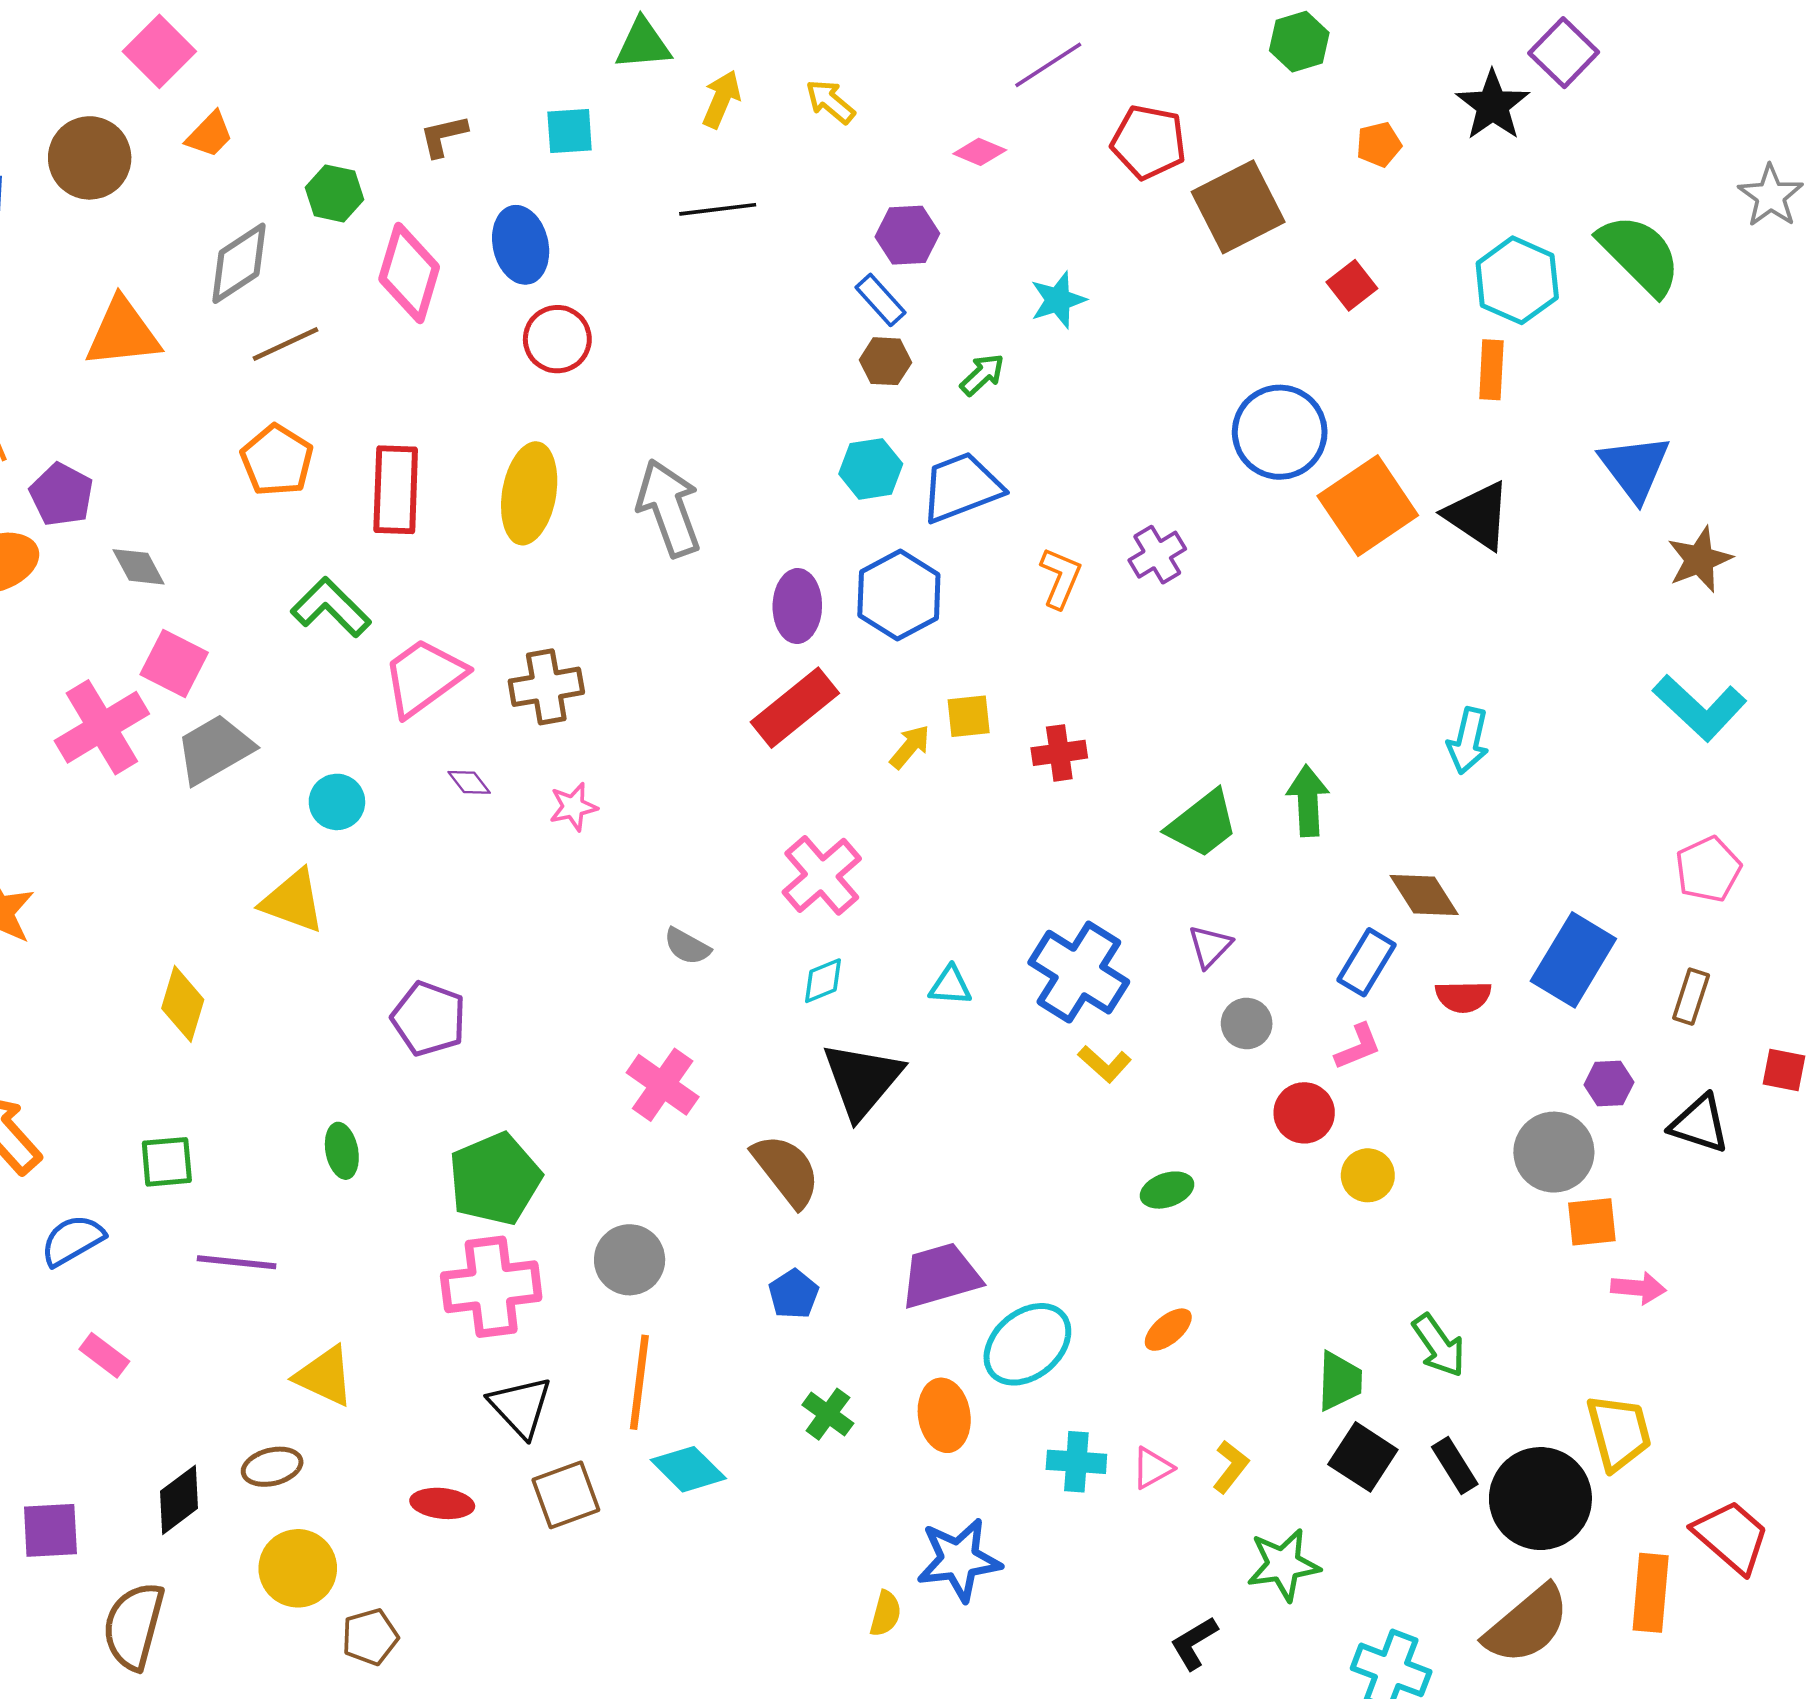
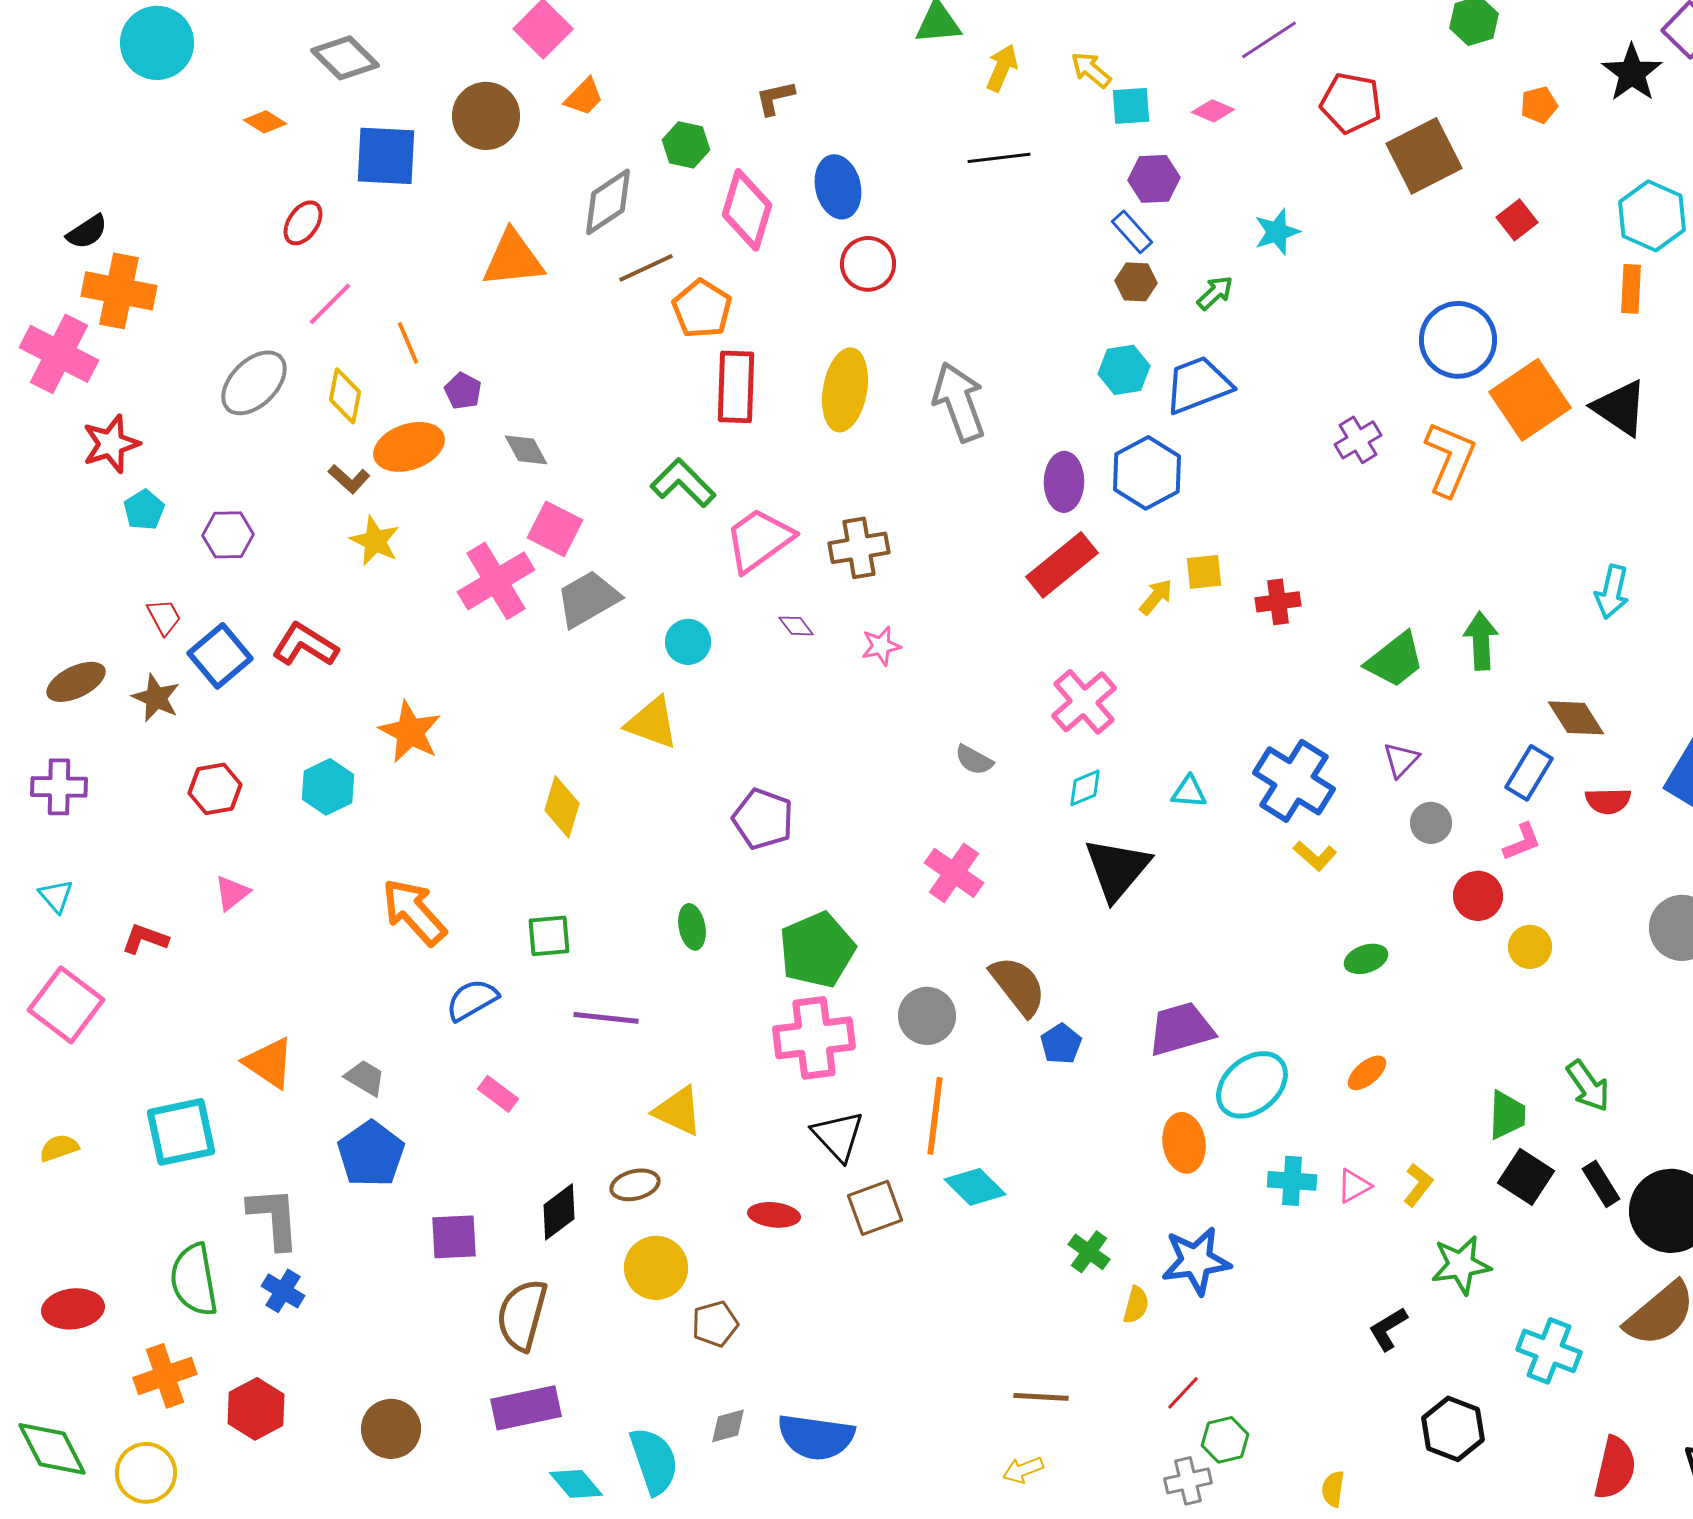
cyan square: (570, 131) -> (1131, 106), moved
orange pentagon: (277, 460) -> (702, 309), moved
purple pentagon: (61, 495) -> (463, 391), size x0.7
orange L-shape: (1061, 578) -> (1450, 459), moved, size x1.5
brown semicircle: (786, 1170) -> (1018, 986), moved
green cross: (828, 1414) -> (1089, 1252), moved

